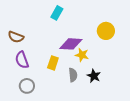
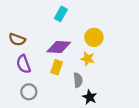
yellow circle: (106, 31) -> (94, 37), moved
purple diamond: (71, 44) -> (59, 47), moved
black star: (94, 76) -> (90, 97), moved

